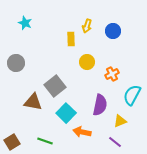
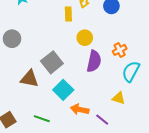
orange cross: (112, 74) -> (120, 50), moved
purple semicircle: (100, 105) -> (94, 61), moved
yellow triangle: (120, 121) -> (119, 98), turned 40
purple line: (115, 142) -> (102, 120), moved

